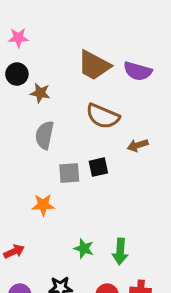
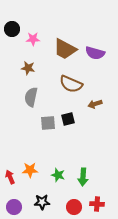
pink star: (18, 38) -> (33, 39), moved
black circle: (17, 74) -> (12, 29), moved
orange star: (43, 205) -> (30, 170), moved
red arrow: (14, 251) -> (10, 177), turned -88

